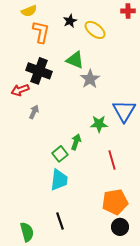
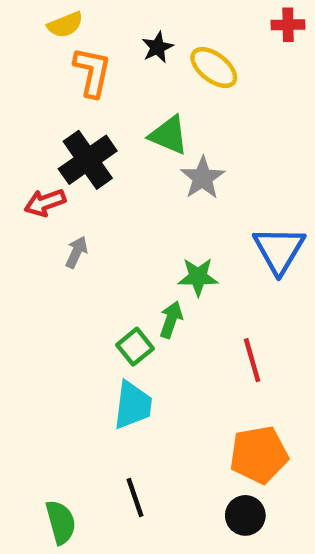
black cross: (39, 71) -> (88, 160), turned 35
green star: (99, 124) -> (198, 277), moved
black circle: (120, 227) -> (245, 515), moved

